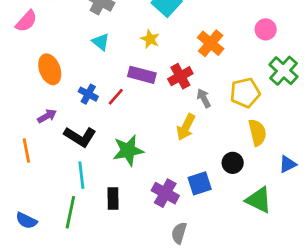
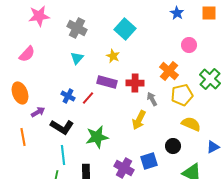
pink semicircle: (26, 21) -> (27, 54), moved
pink circle: (266, 29) -> (189, 45), moved
cyan triangle: (101, 42) -> (77, 58), turned 32
orange cross: (211, 43) -> (169, 71), moved
orange ellipse: (50, 69) -> (20, 93), moved
red cross: (180, 76) -> (135, 83), turned 30
yellow semicircle: (257, 133) -> (191, 124), turned -54

